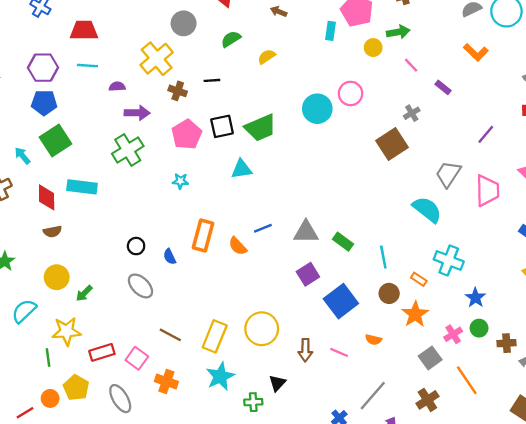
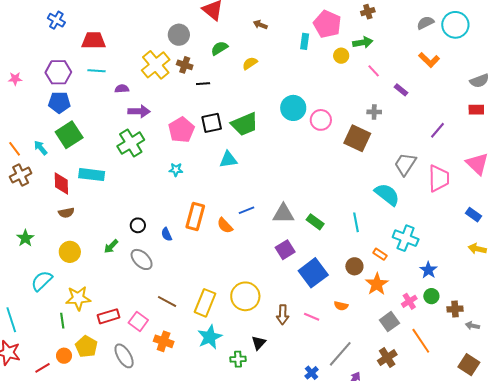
brown cross: (178, 91) -> (185, 65), moved
pink circle: (351, 93) -> (321, 120), moved
gray cross: (412, 113) -> (374, 112), turned 32
brown square: (392, 144) -> (357, 138), turned -32
cyan line: (383, 257) -> (356, 222), moved
green arrow: (84, 293) -> (111, 246), moved

